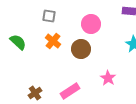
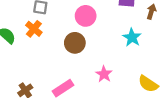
orange cross: (53, 41) -> (34, 29), moved

